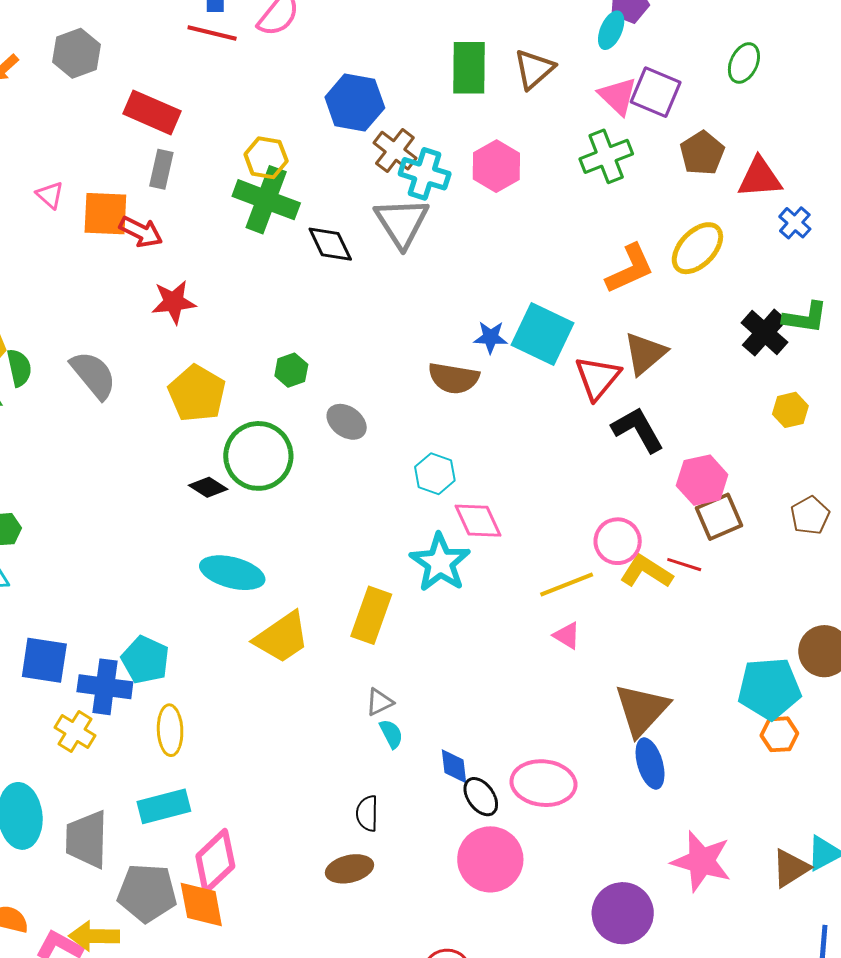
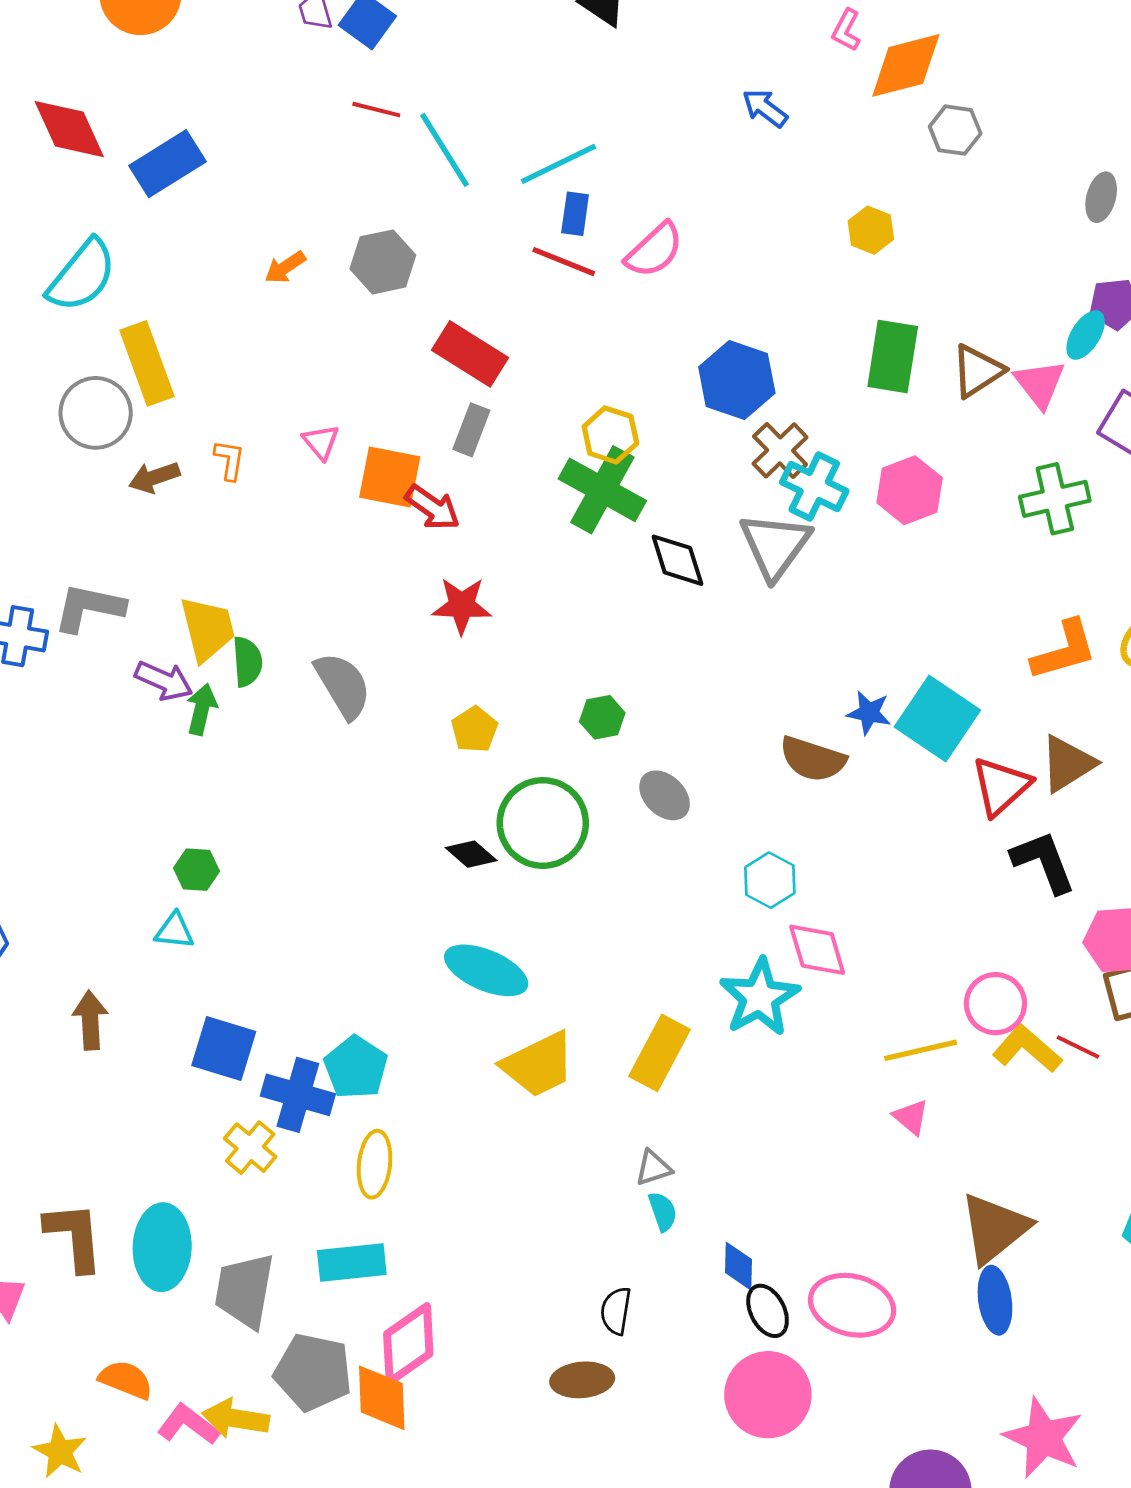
pink triangle: (618, 96) -> (1040, 384), moved
yellow pentagon: (197, 393) -> (474, 729), size x0.6

